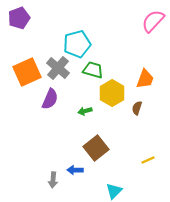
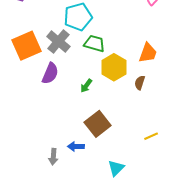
green arrow: (85, 111) -> (86, 86), turned -40

